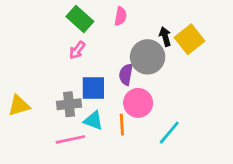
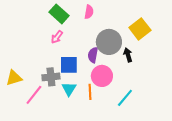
black arrow: (165, 37) -> (128, 55), moved
cyan triangle: (93, 120) -> (69, 89), turned 42
pink line: (70, 139) -> (34, 95), moved, turned -40

